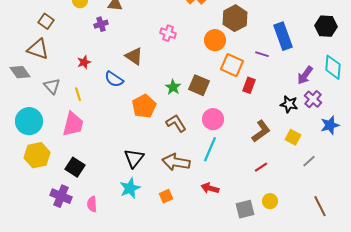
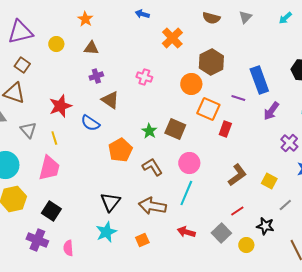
purple cross: (101, 24) -> (96, 76), moved
red star: (84, 62) -> (60, 106), size x1.6
purple arrow: (305, 75) -> (271, 111), moved
black star: (289, 104) -> (265, 226), moved
gray square: (245, 209) -> (221, 233), moved, turned -30

